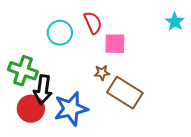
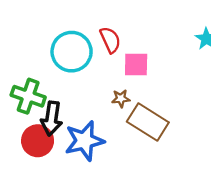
cyan circle: (60, 33) -> (72, 52), size x1.4

